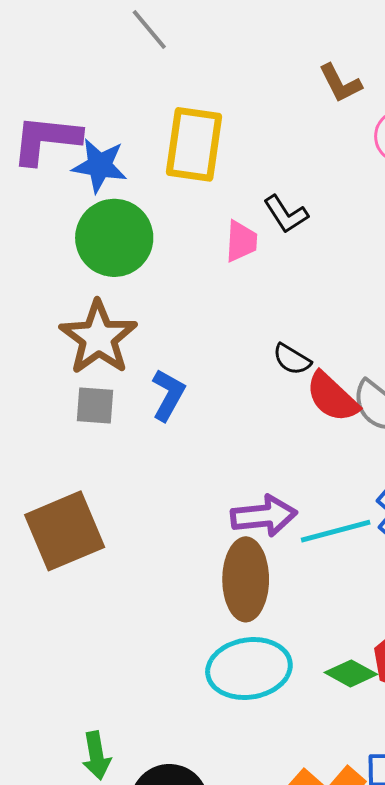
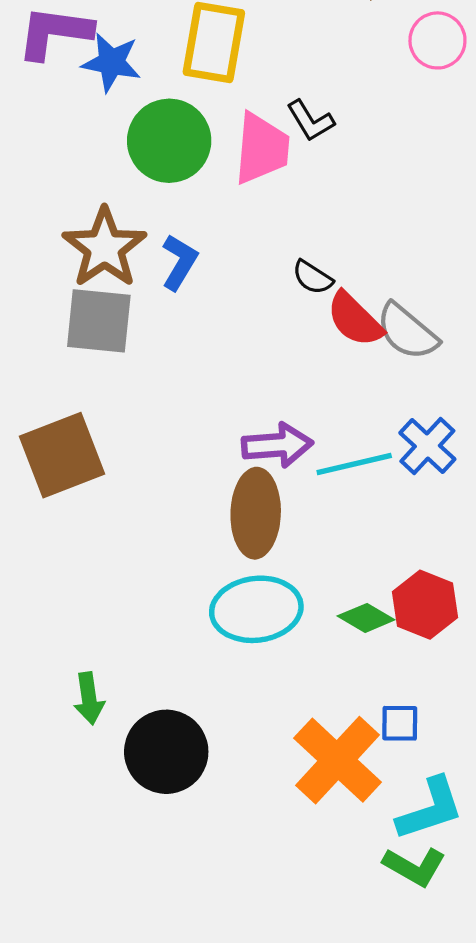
green circle: (114, 238) -> (169, 141), moved
pink trapezoid: (241, 241) -> (262, 149), size x1.6
blue L-shape: (168, 395) -> (179, 262), moved
gray square: (95, 406) -> (99, 321), size x1.6

